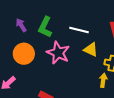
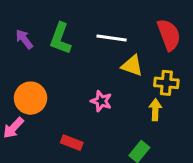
pink star: (58, 53) -> (101, 101), moved, size x0.6
orange circle: (24, 54) -> (31, 98), moved

